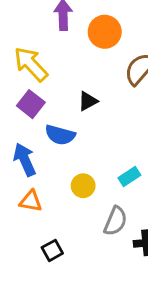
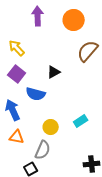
orange circle: (105, 32) -> (74, 20), moved
yellow arrow: (31, 64) -> (17, 48), size x0.7
gray semicircle: (115, 221) -> (43, 150), moved

